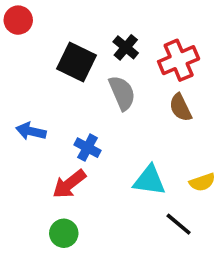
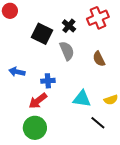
red cross: (179, 60) -> (98, 18), moved
blue cross: (87, 148) -> (48, 81), turned -32
green circle: (64, 233) -> (35, 128), size x1.5

